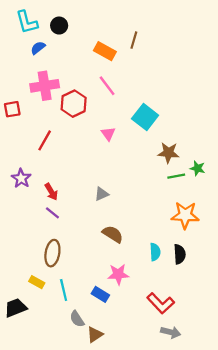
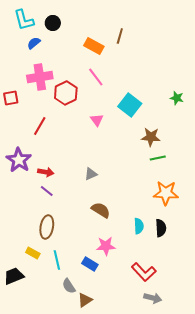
green star: (197, 168) -> (177, 98), moved
purple star: (21, 178) -> (19, 160), size x1.4
red arrow: (51, 192) -> (46, 172), turned -49

